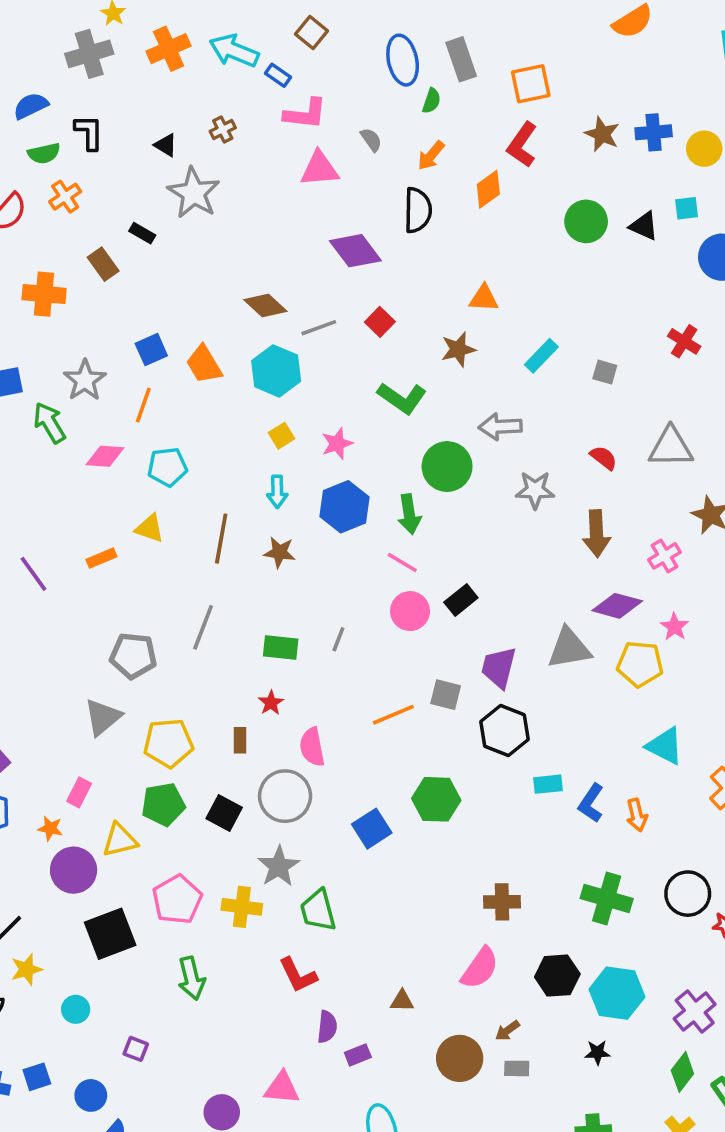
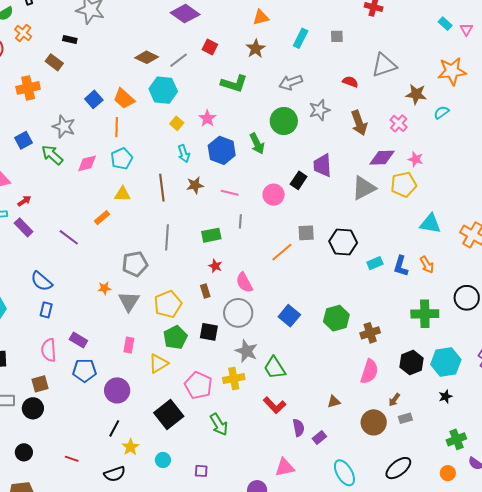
orange line: (143, 405) -> (117, 127), moved
green circle: (447, 467) -> (284, 121), moved
pink line: (402, 562) -> (230, 193), moved
purple trapezoid: (499, 668) -> (322, 165), moved
green hexagon: (436, 799) -> (336, 318), moved
orange star: (50, 828) -> (104, 288), moved
purple circle: (74, 870) -> (117, 390), moved

